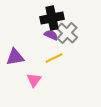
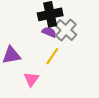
yellow line: (54, 58) -> (52, 56), turned -30

